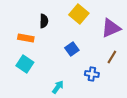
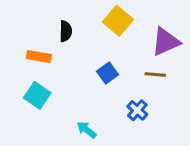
brown line: (112, 57) -> (155, 74), moved, turned 64
blue cross: (92, 74) -> (137, 110), turned 32
cyan arrow: (58, 87) -> (87, 130), turned -88

